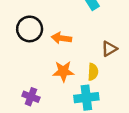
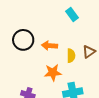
yellow semicircle: (93, 72) -> (71, 56), moved

